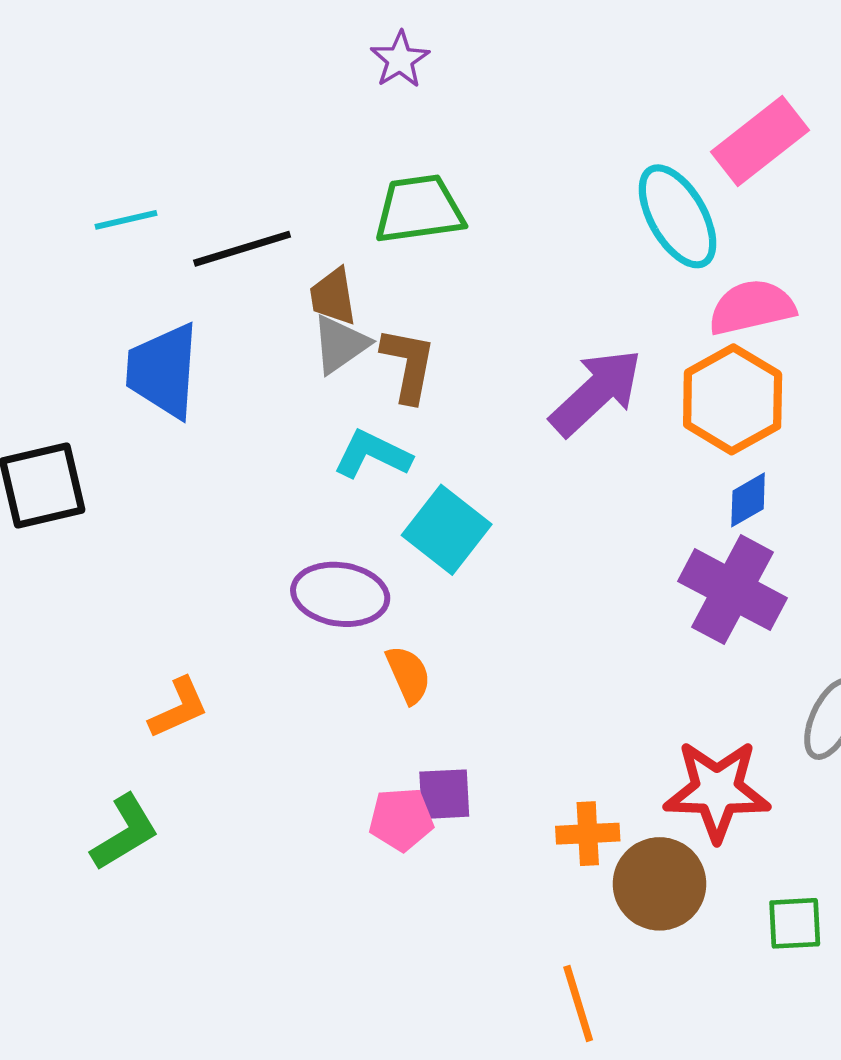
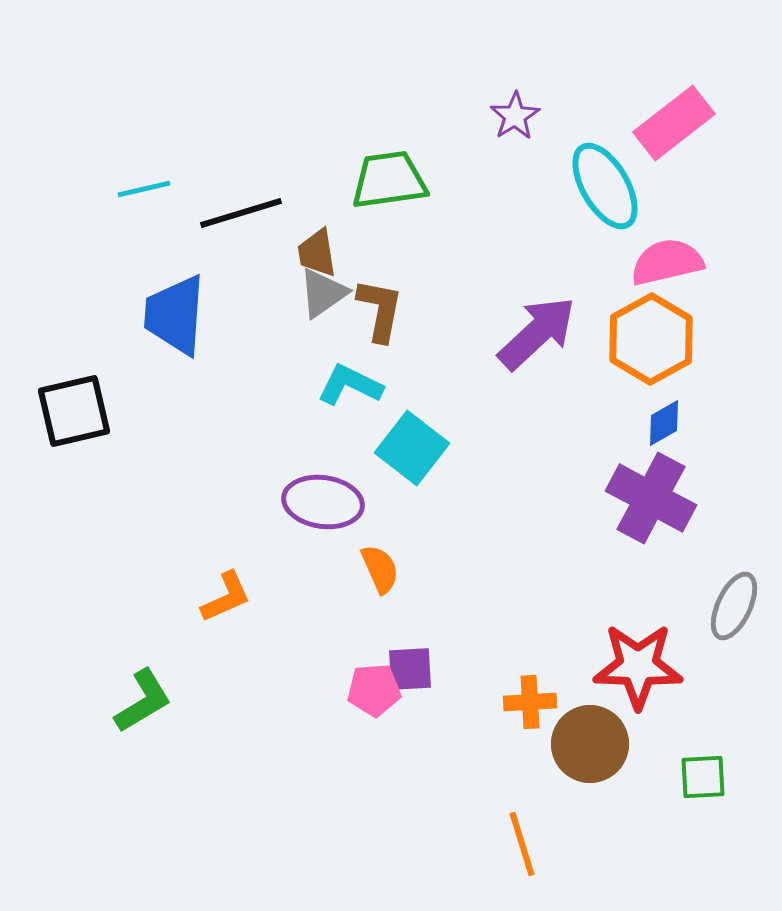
purple star: (400, 60) -> (515, 116), moved
orange L-shape: (179, 708) -> (226, 597), moved

